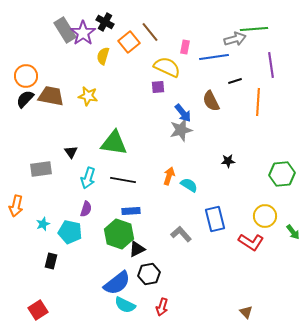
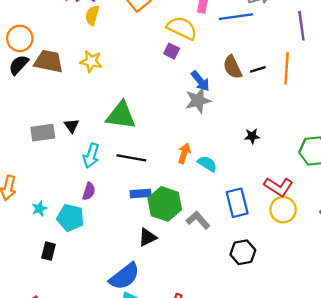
yellow semicircle: (103, 56) -> (92, 15), moved
black line: (235, 81) -> (258, 69), moved
purple square: (158, 87) -> (172, 51), turned 32
gray rectangle: (41, 169) -> (43, 133), moved
yellow circle: (265, 216) -> (283, 210), moved
green hexagon: (119, 234) -> (165, 204), moved
red L-shape: (251, 242) -> (278, 187), moved
black hexagon: (149, 274) -> (243, 252), moved

